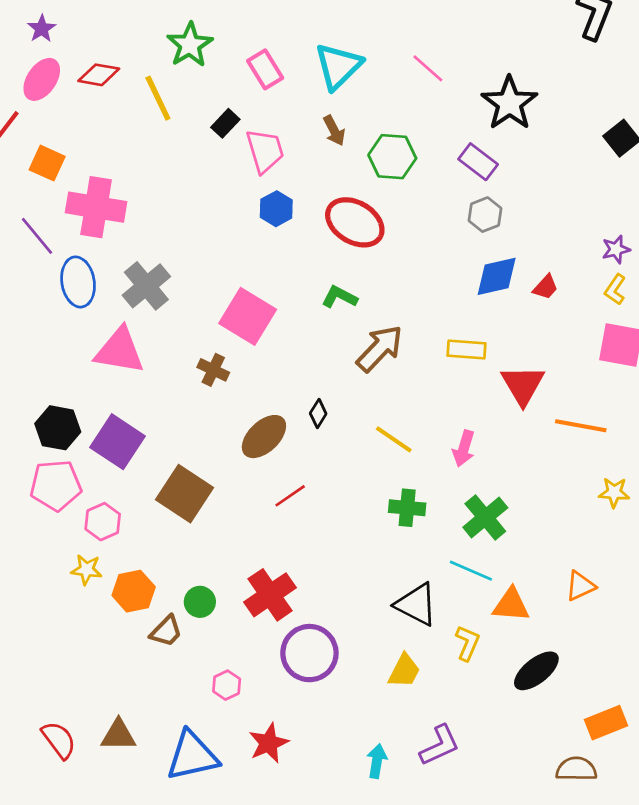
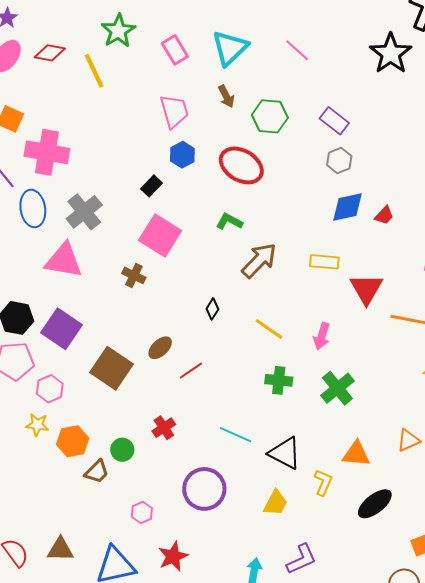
black star: (509, 103) -> (391, 54), moved
black rectangle: (225, 123) -> (152, 186), moved
brown ellipse: (264, 437) -> (160, 348), moved, size x0.7
cyan line: (471, 571) -> (236, 435), moved
red cross: (270, 595) -> (164, 428), moved, size x0.6

